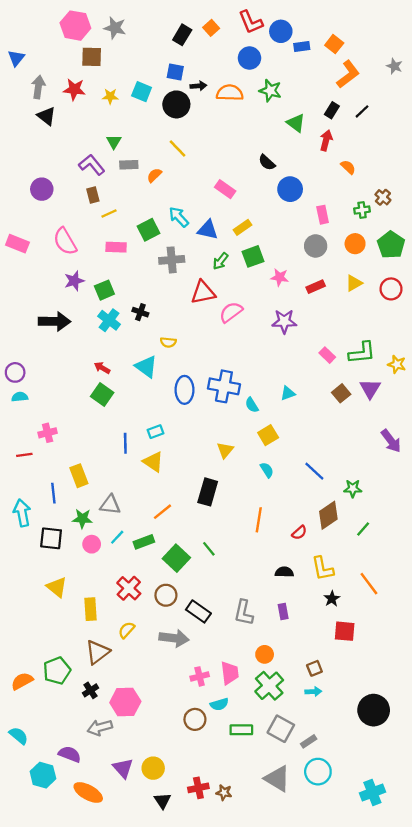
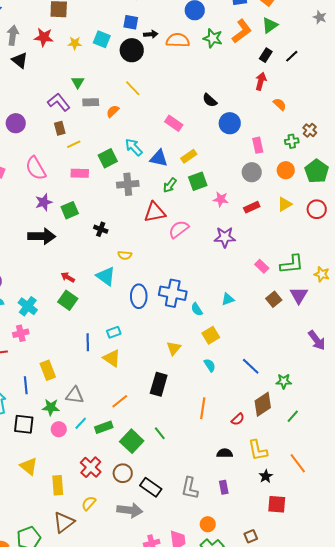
orange L-shape: (348, 74) -> (242, 31), moved
green triangle: (296, 123) -> (270, 25), moved, turned 48
cyan cross: (109, 320) -> (28, 306), moved
black arrow: (55, 321) -> (42, 236), moved

